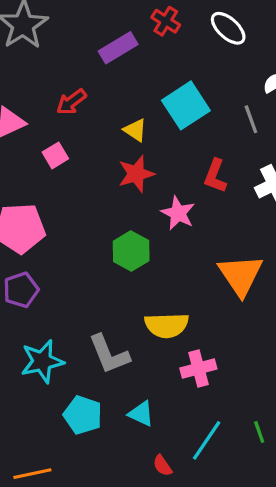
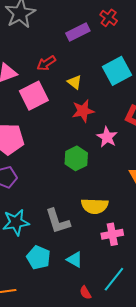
yellow triangle: (135, 130) -> (75, 82), moved
pink square: (55, 155) -> (34, 96), size x1.8

